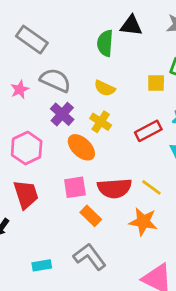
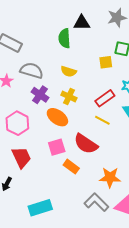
yellow line: (151, 187) -> (102, 120), moved
red semicircle: (114, 188) -> (86, 144), turned 45
orange star: (143, 222) -> (110, 177), moved
gray L-shape: (90, 257) -> (96, 202), moved
cyan rectangle: (42, 265) -> (40, 208), size x1.6

